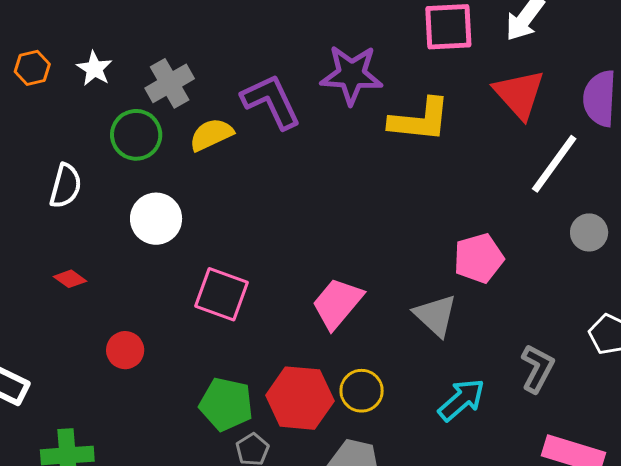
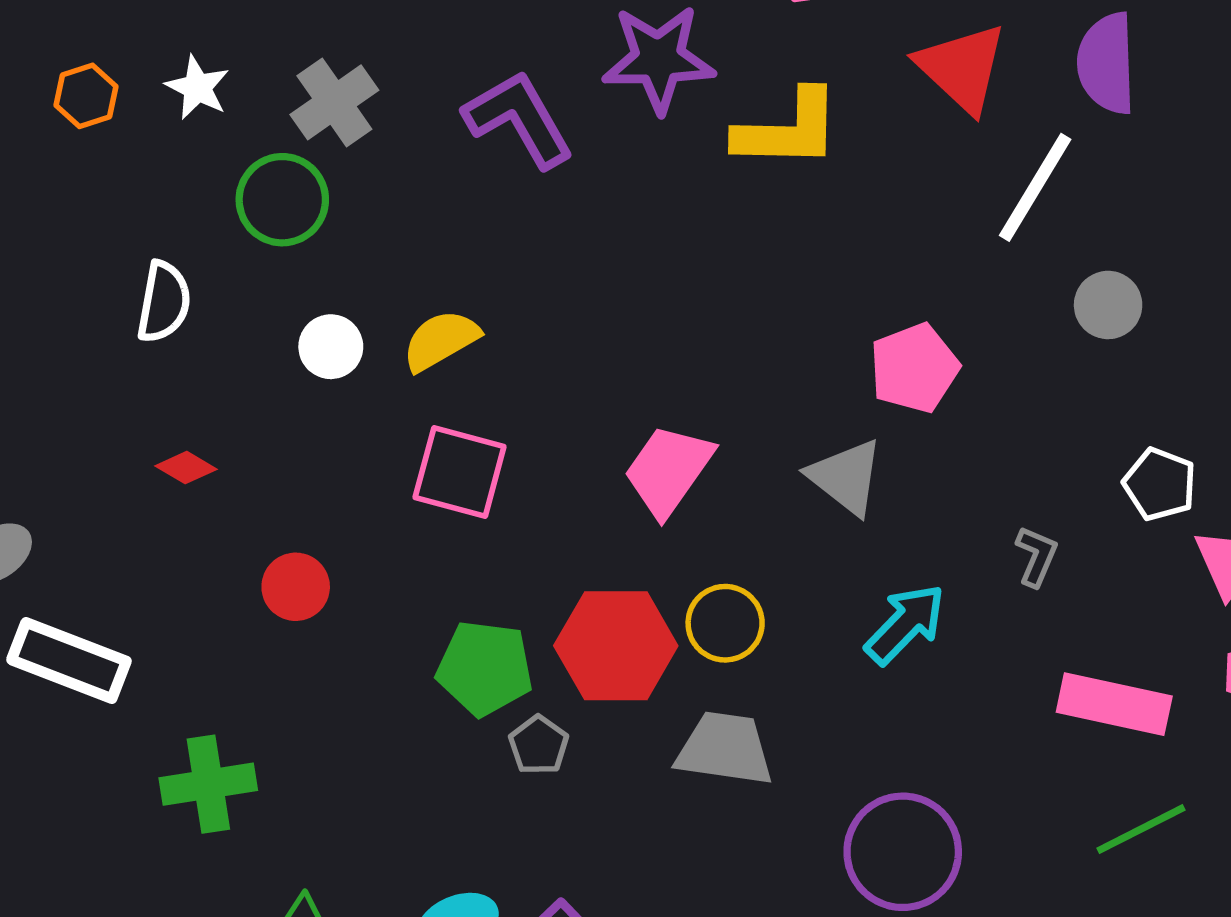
yellow semicircle: (211, 135) -> (441, 340), moved
white circle: (156, 219) -> (331, 347), size x0.7
gray L-shape: (537, 368) -> (1036, 556), size x0.7

